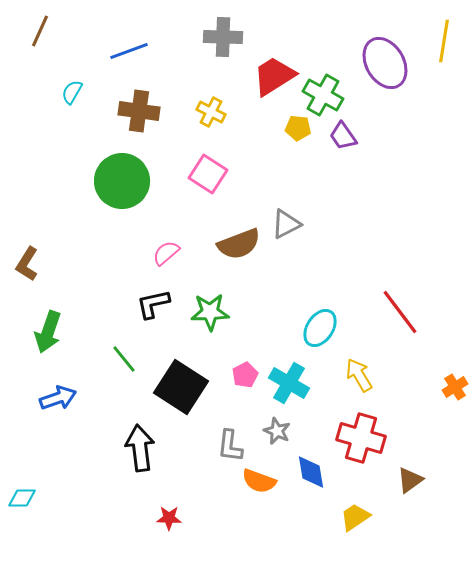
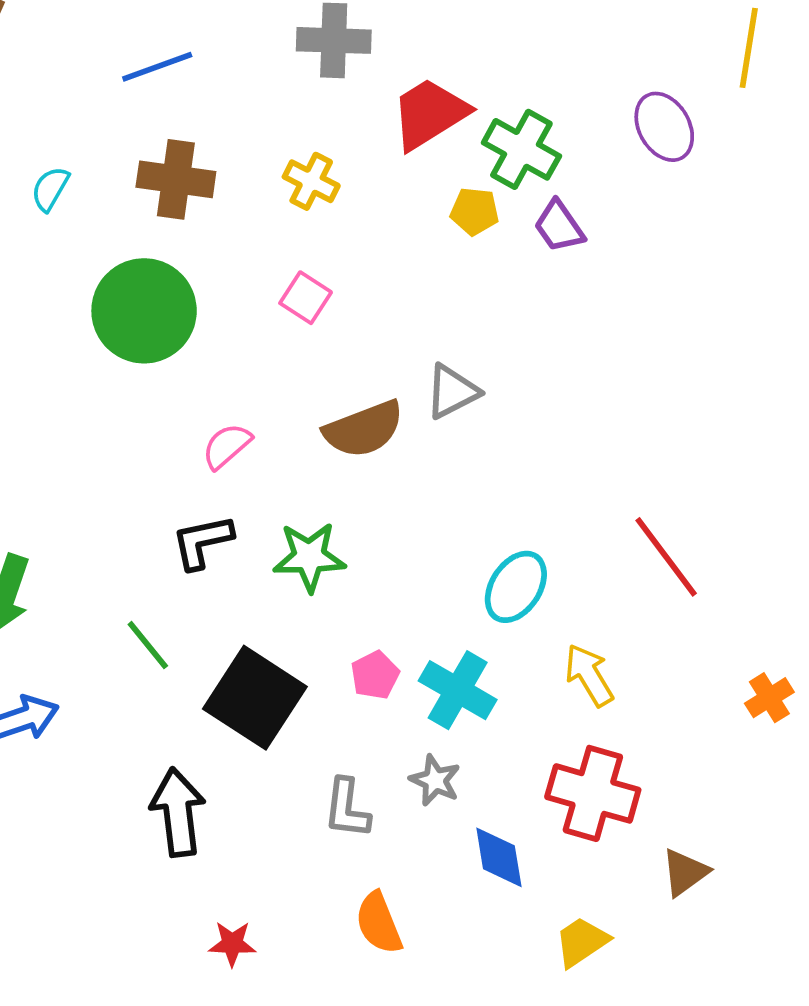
purple ellipse: (385, 63) -> (664, 127), moved, size x0.7
cyan semicircle: (72, 92) -> (50, 189), moved
pink square: (208, 174) -> (306, 298), size x0.7
orange semicircle: (259, 481) -> (379, 923), moved, turned 48

